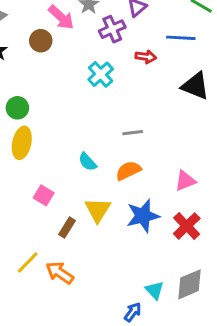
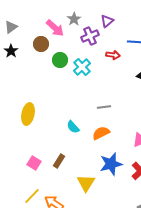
green circle: (17, 108) -> (60, 60), moved
pink square: (44, 195) -> (34, 163), moved
yellow triangle: (98, 210) -> (86, 183), moved
brown rectangle: (67, 227) -> (59, 161), moved

